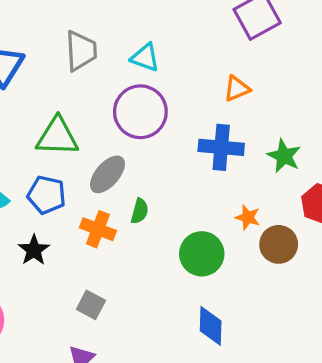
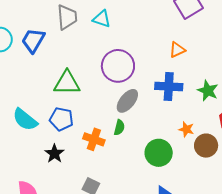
gray trapezoid: (81, 51) -> (67, 17), moved
cyan triangle: (145, 58) -> (102, 19), moved
gray ellipse: (107, 174) -> (127, 101), moved

